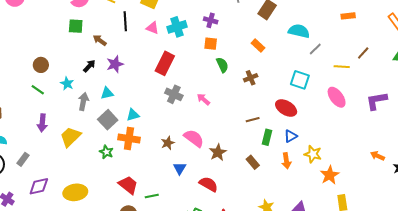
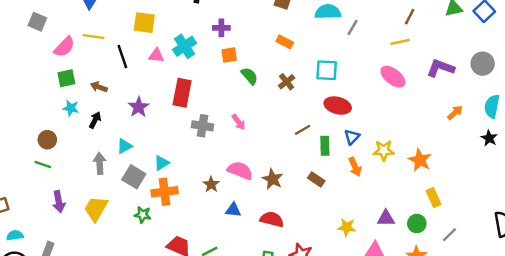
purple star: (115, 64) -> (139, 107), moved
brown circle: (41, 65) -> (47, 140), moved
yellow line: (342, 67) -> (400, 42), moved
cyan square: (300, 80) -> (327, 70), moved
cyan star: (67, 84) -> (71, 108), moved
pink arrow: (203, 99) -> (239, 122), turned -152
purple L-shape: (377, 101) -> (441, 68), turned 45
orange arrow: (377, 156) -> (455, 113), moved, turned 128
blue triangle: (180, 168) -> (233, 210), turned -40
orange star: (330, 175) -> (420, 160), moved

